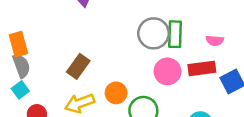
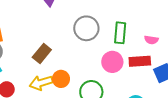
gray circle: (154, 33) -> (86, 28), moved
orange circle: (116, 93) -> (61, 79), moved

